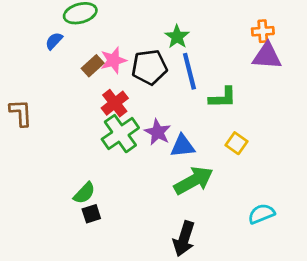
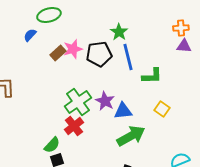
purple triangle: (267, 56) -> (184, 46), size x0.7
red cross: (115, 103) -> (74, 126), moved

